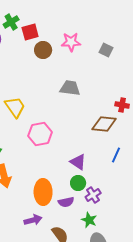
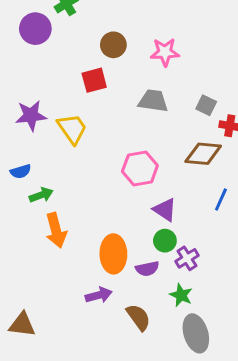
red square: (30, 32) -> (94, 80), moved
pink star: (71, 42) -> (165, 52), moved
gray square: (106, 50) -> (206, 105), moved
pink hexagon: (40, 134) -> (140, 168), moved

